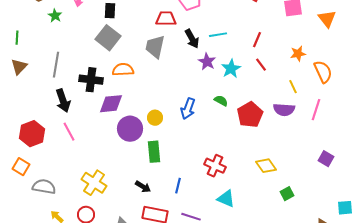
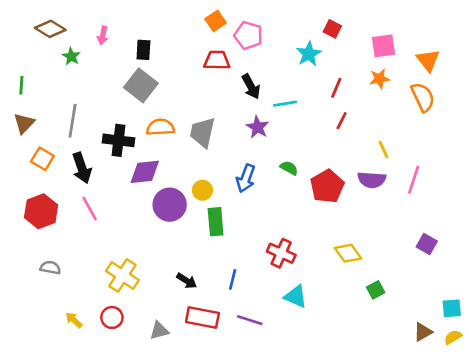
cyan line: (218, 35) -> (285, 104), moved
gray trapezoid: (155, 47) -> (202, 133), moved
orange star: (298, 54) -> (380, 79), moved
purple star: (207, 62) -> (258, 127), moved
red line: (261, 65) -> (342, 121), turned 64
cyan star: (231, 69) -> (309, 54), moved
orange semicircle: (323, 72) -> (423, 97), moved
green rectangle: (154, 152) -> (216, 222), moved
orange square: (21, 167) -> (42, 159), moved
gray semicircle: (44, 187) -> (50, 268), moved, size x0.7

